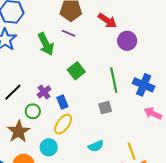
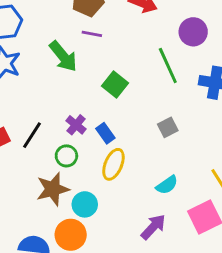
purple circle: (127, 41) -> (193, 32), moved
green line: (114, 80) -> (168, 65), moved
brown star: (19, 131) -> (53, 189), turned 30
cyan circle: (49, 147) -> (85, 204), moved

